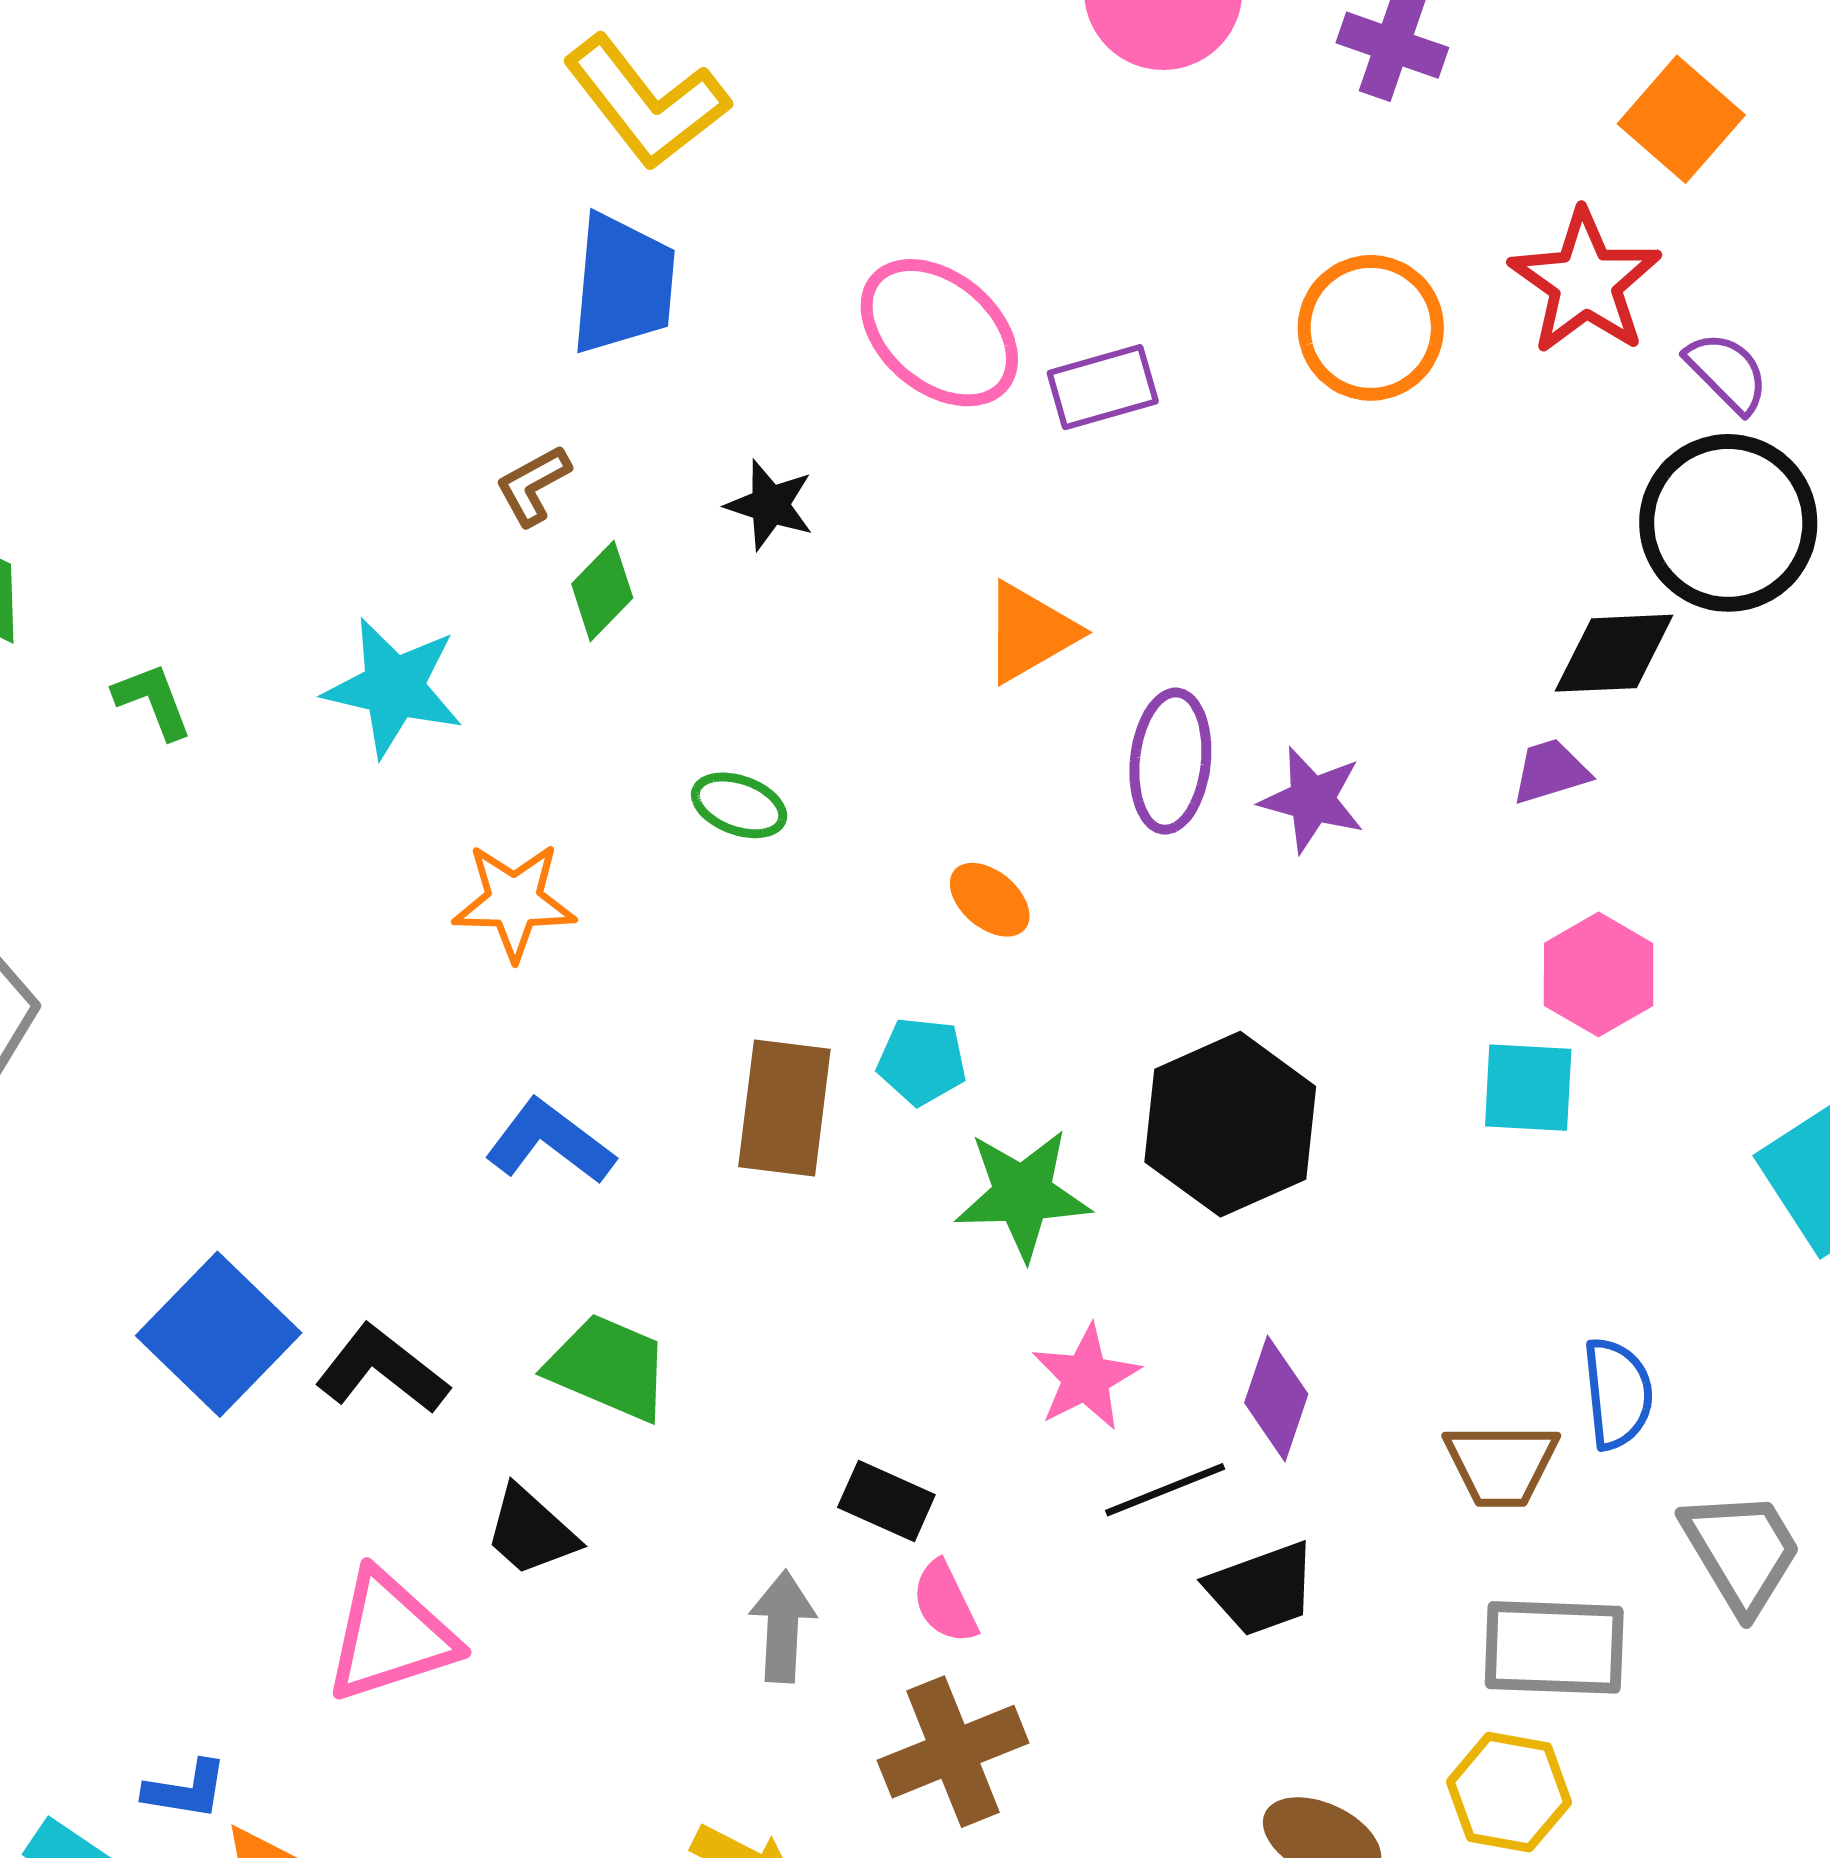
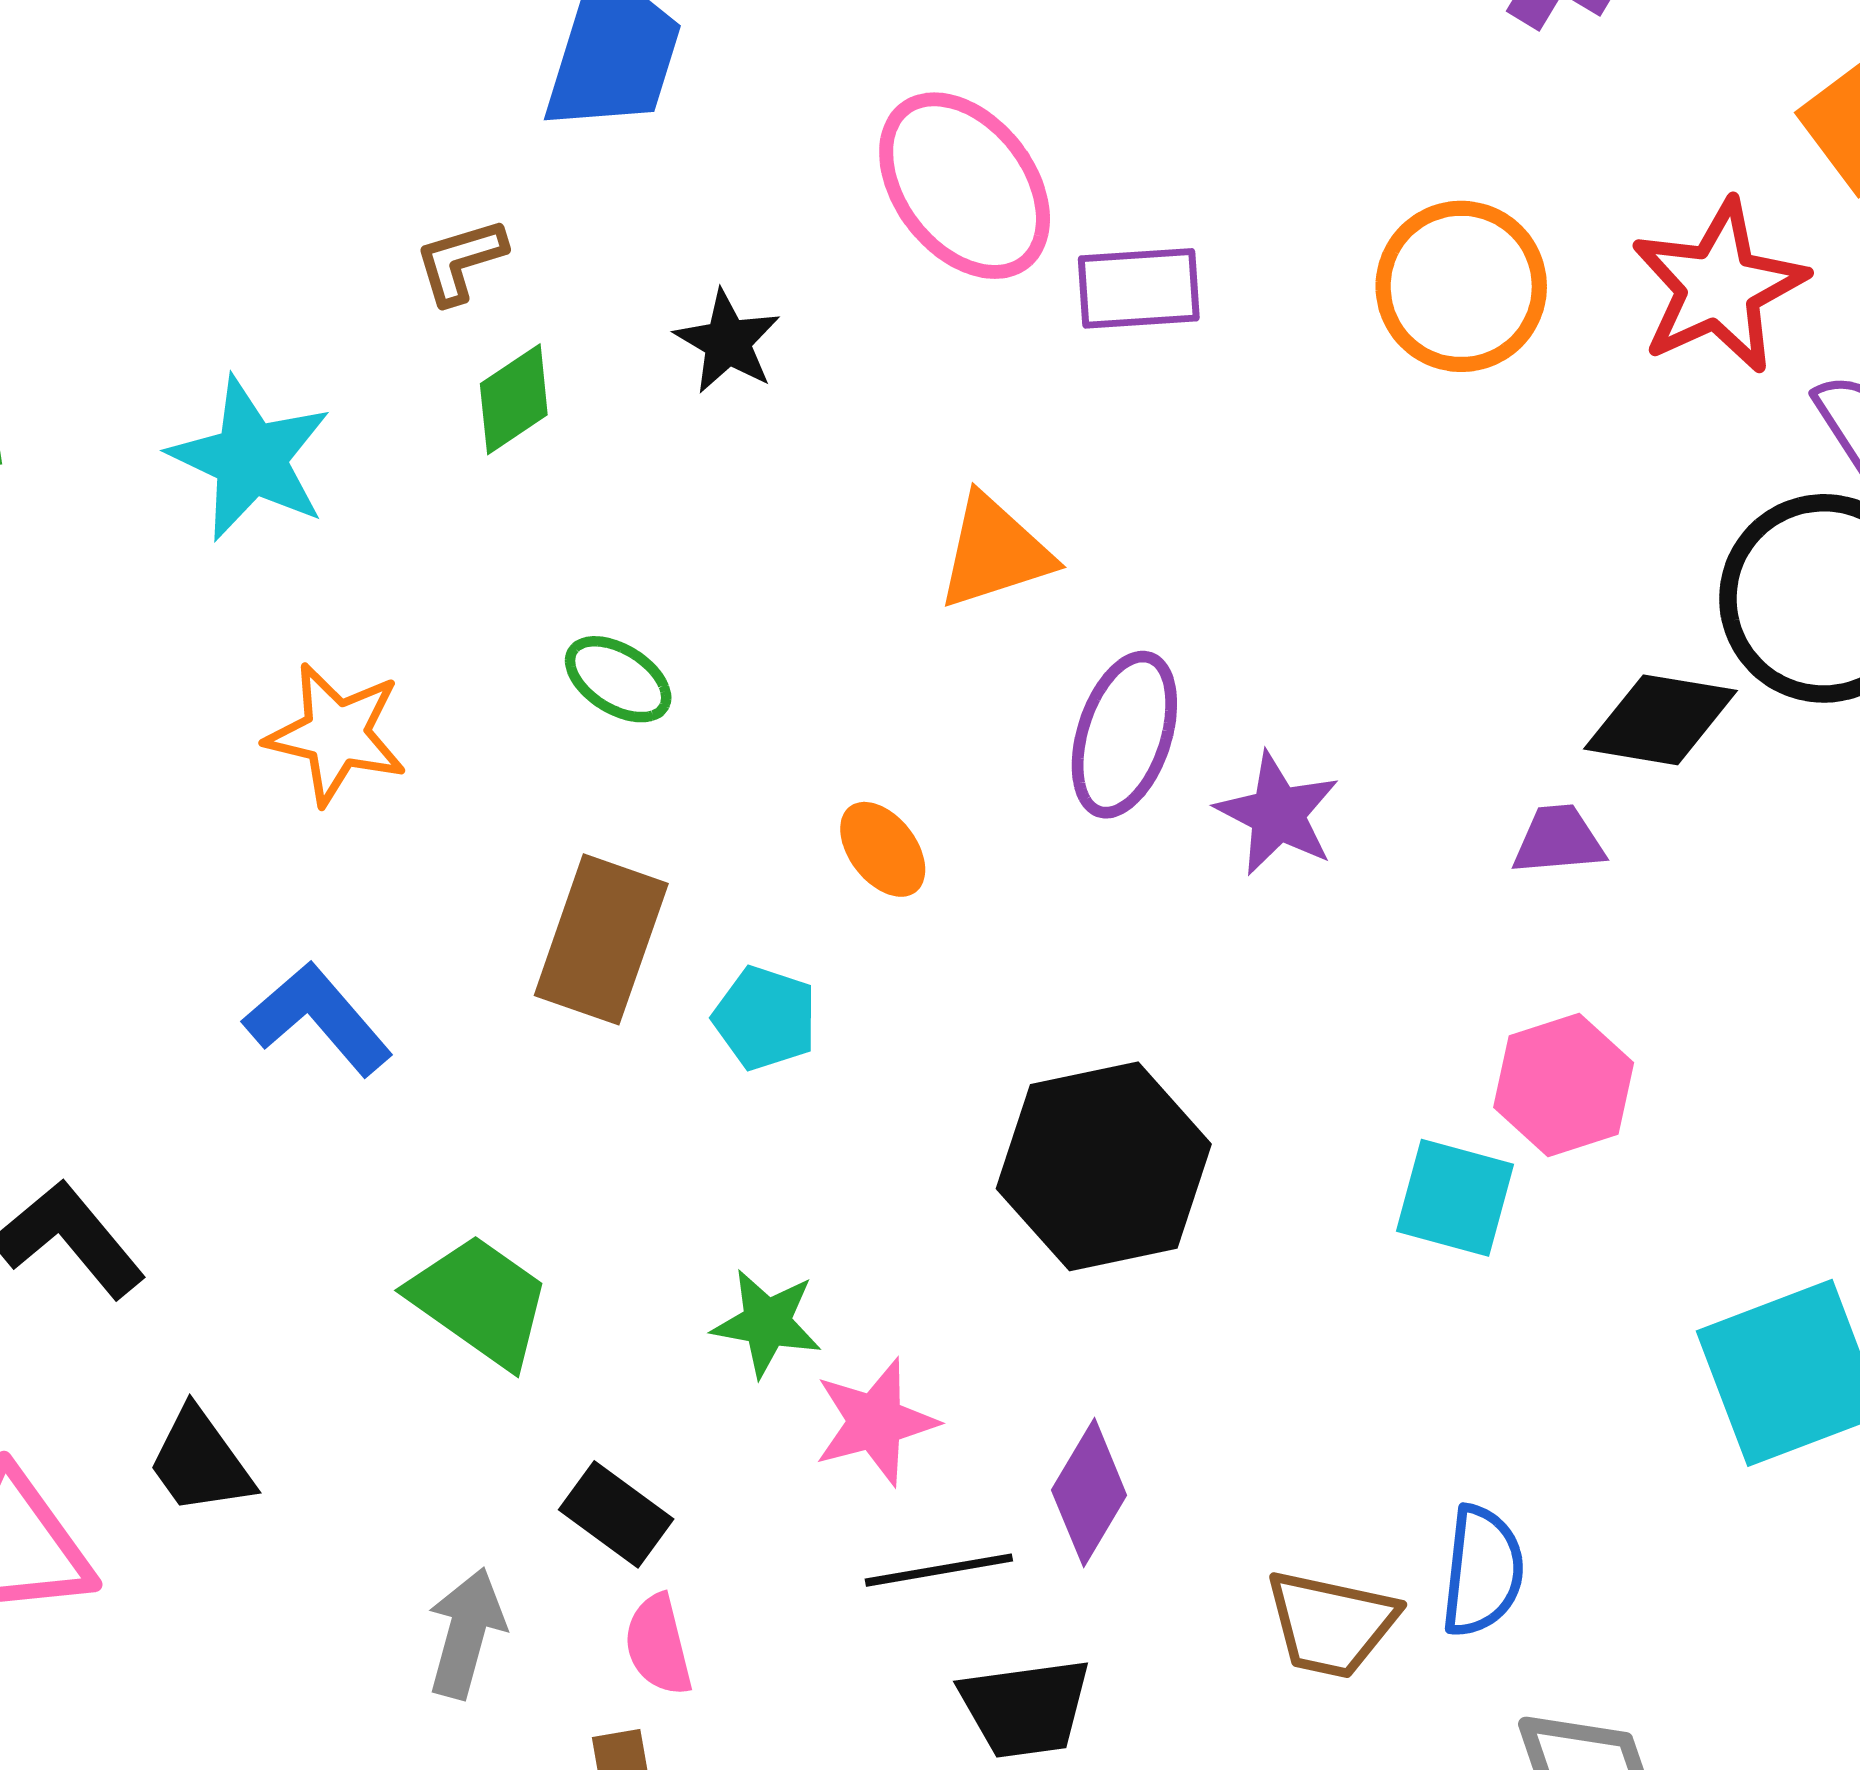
brown rectangle: (784, 1108) -> (601, 939), moved
green star: (1023, 1194) -> (767, 1323), moved, size x0.7
green trapezoid: (608, 1367) -> (480, 1301), moved

